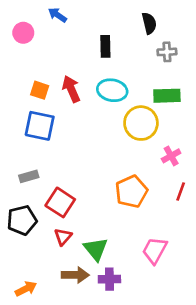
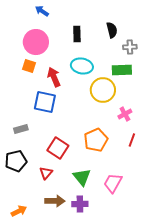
black semicircle: (149, 23) -> (112, 30), moved
pink circle: (23, 33) -> (36, 42), moved, size x1.6
gray cross: (167, 52) -> (130, 47), moved
red arrow: (71, 89) -> (54, 77), moved
blue square: (40, 126) -> (45, 102), moved
red square: (60, 202) -> (58, 148), moved
green triangle: (96, 249) -> (82, 177), moved

